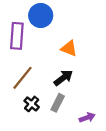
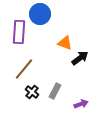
black arrow: (63, 78) -> (80, 58), moved

